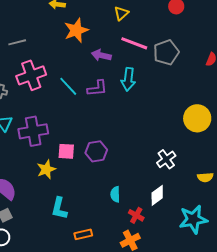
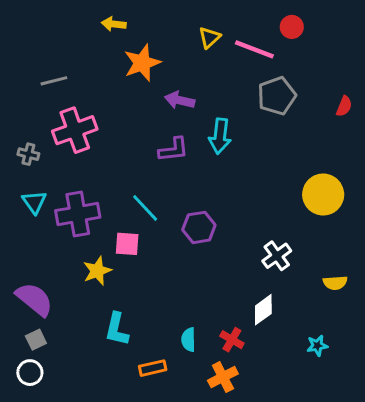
pink line: (134, 43) -> (254, 49), moved
cyan line: (68, 86) -> (145, 208), moved
purple hexagon: (96, 151) -> (199, 227), moved
cyan semicircle: (115, 194) -> (189, 340), moved
cyan star: (193, 219) -> (317, 346), size x0.5

